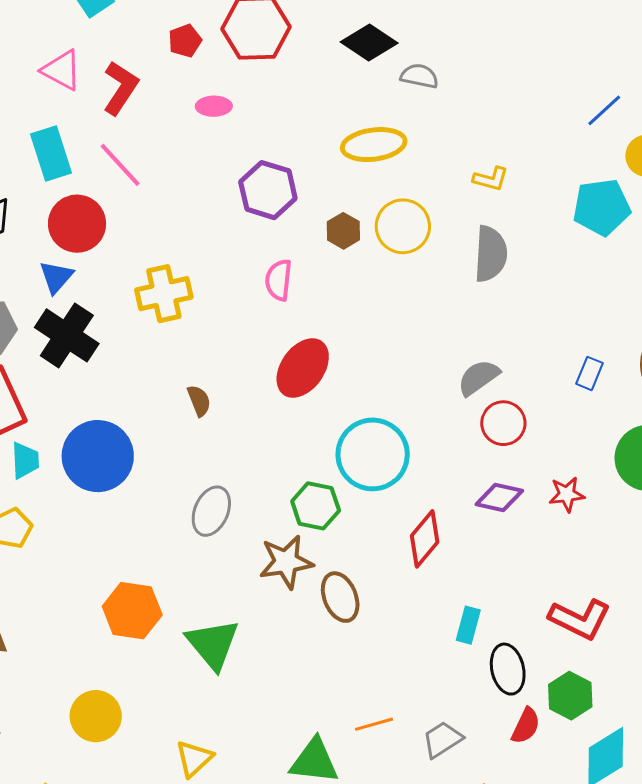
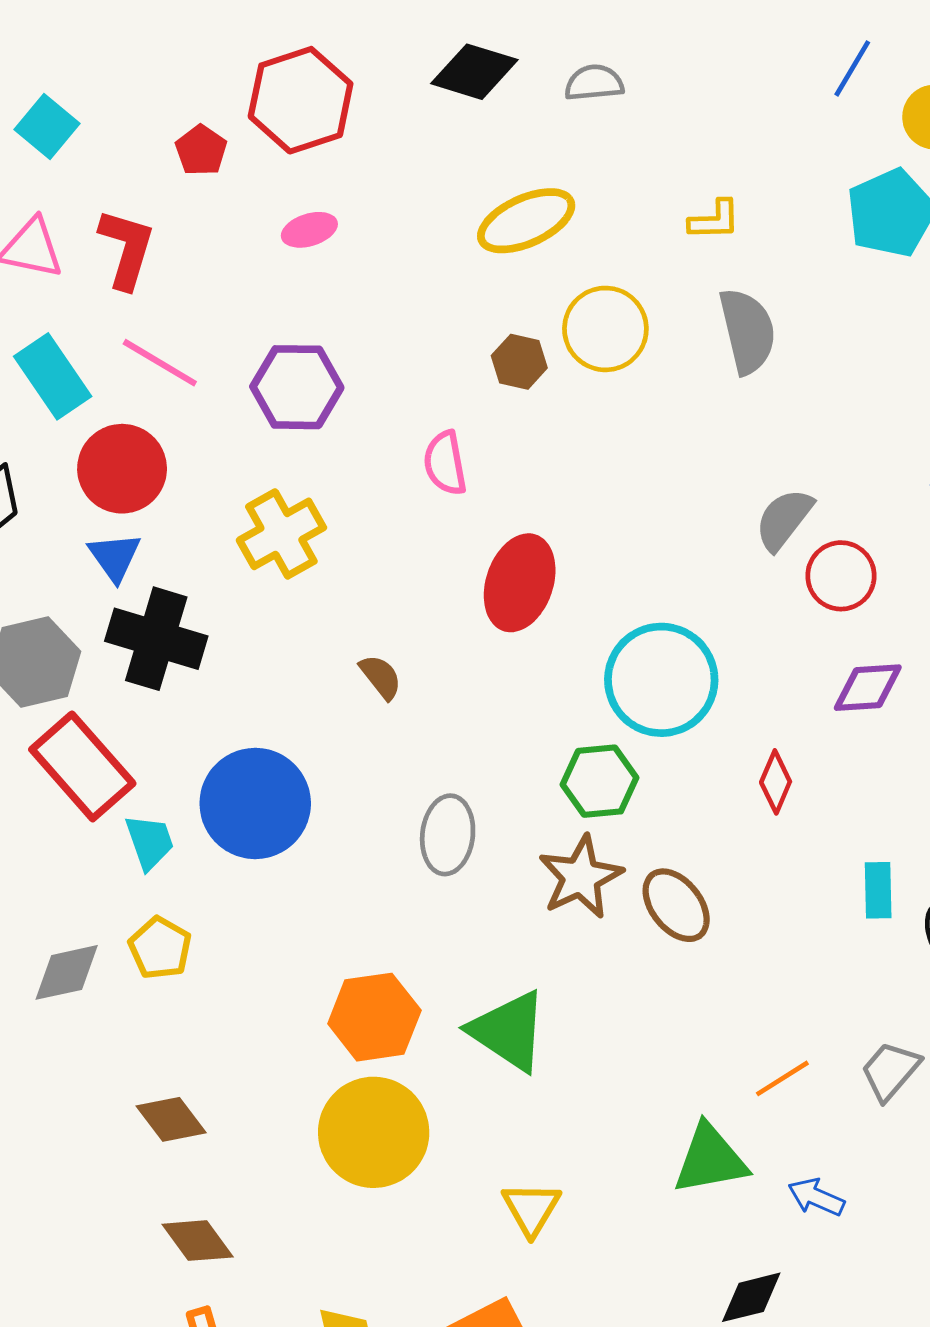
gray semicircle: (419, 76) -> (594, 83), moved
pink ellipse: (214, 106) -> (309, 230), moved
purple hexagon: (268, 190) -> (297, 387), moved
red diamond: (425, 539) -> (776, 782), size x0.7
yellow circle: (96, 716) -> (374, 1132), moved, size x1.4

